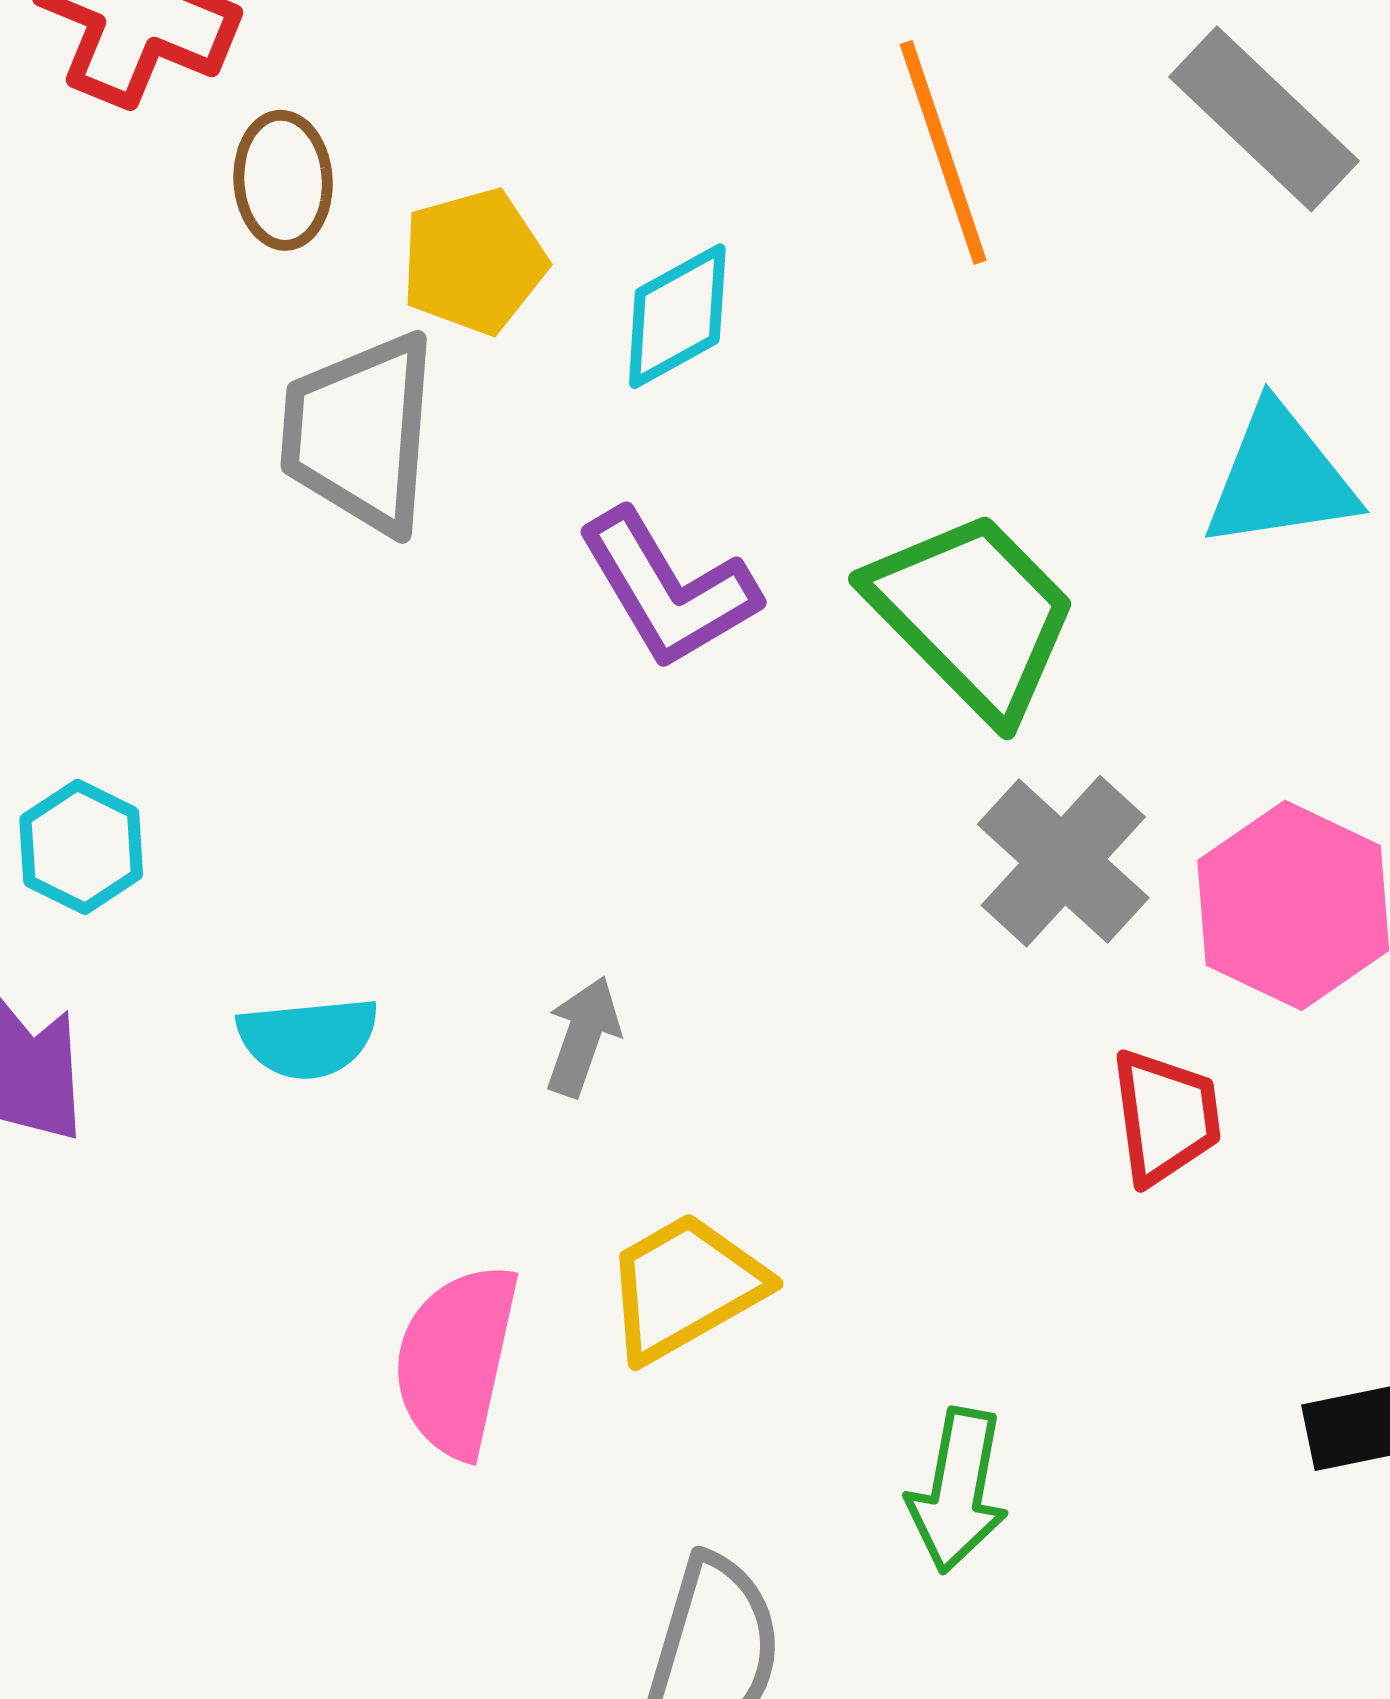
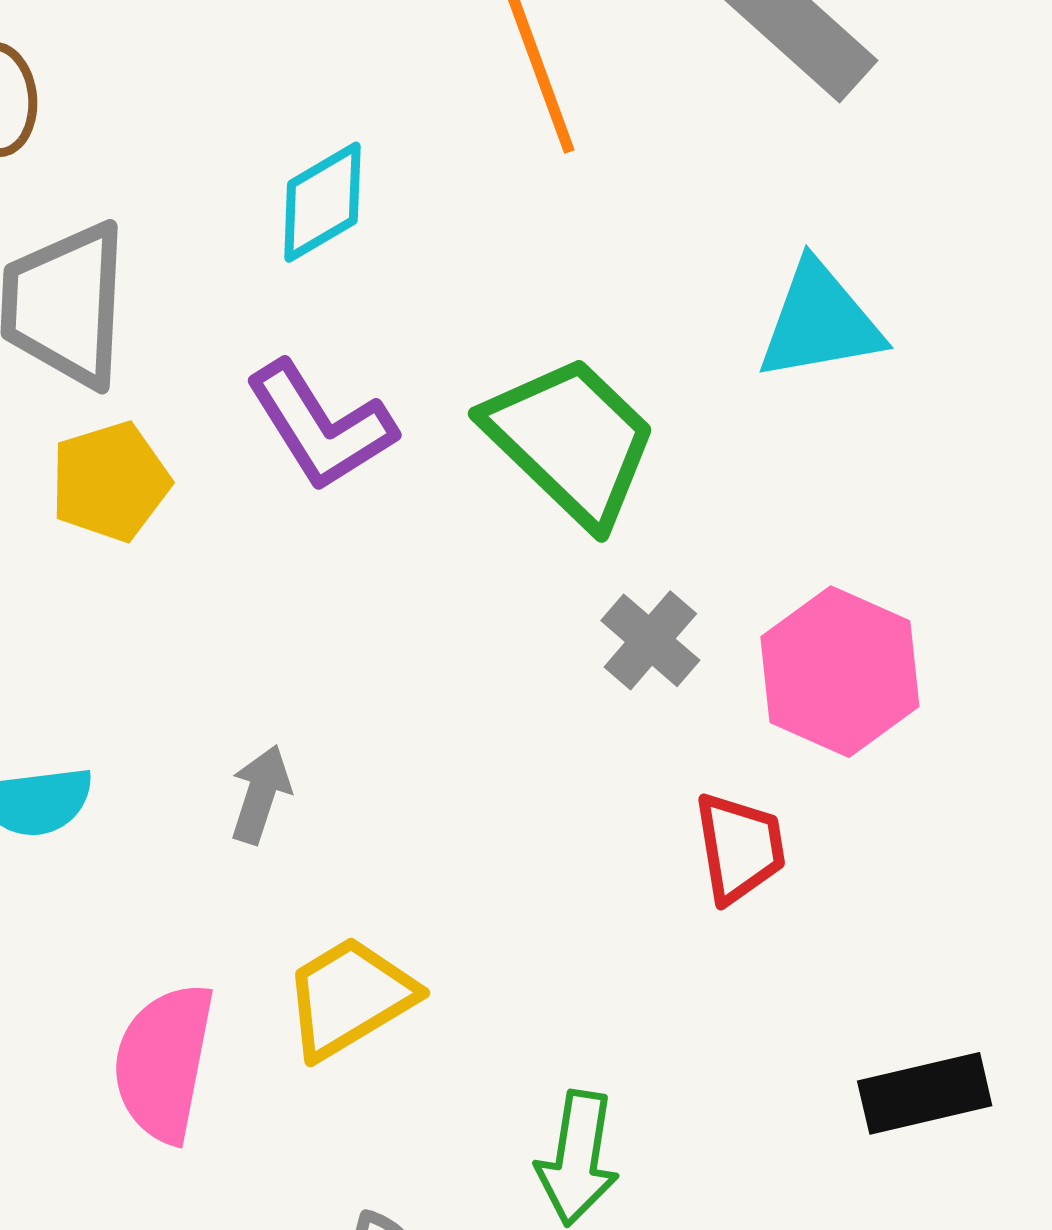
yellow pentagon: (474, 261) -> (110, 482), moved
gray cross: (1063, 861) -> (650, 640), size x0.7

